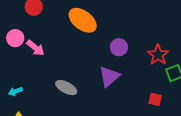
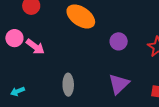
purple triangle: (109, 77) -> (119, 84), moved
gray ellipse: (66, 88) -> (68, 85), turned 65

